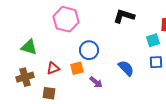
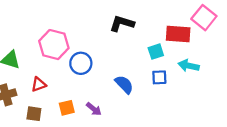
pink hexagon: (66, 19) -> (54, 45), moved
orange square: (77, 68) -> (67, 108), moved
purple arrow: (96, 82) -> (94, 109), moved

